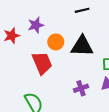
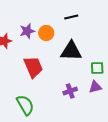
orange circle: (56, 42) -> (46, 33), moved

